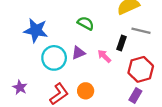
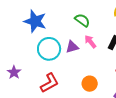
pink arrow: (104, 56) -> (90, 42), moved
orange circle: (86, 91) -> (90, 84), moved

